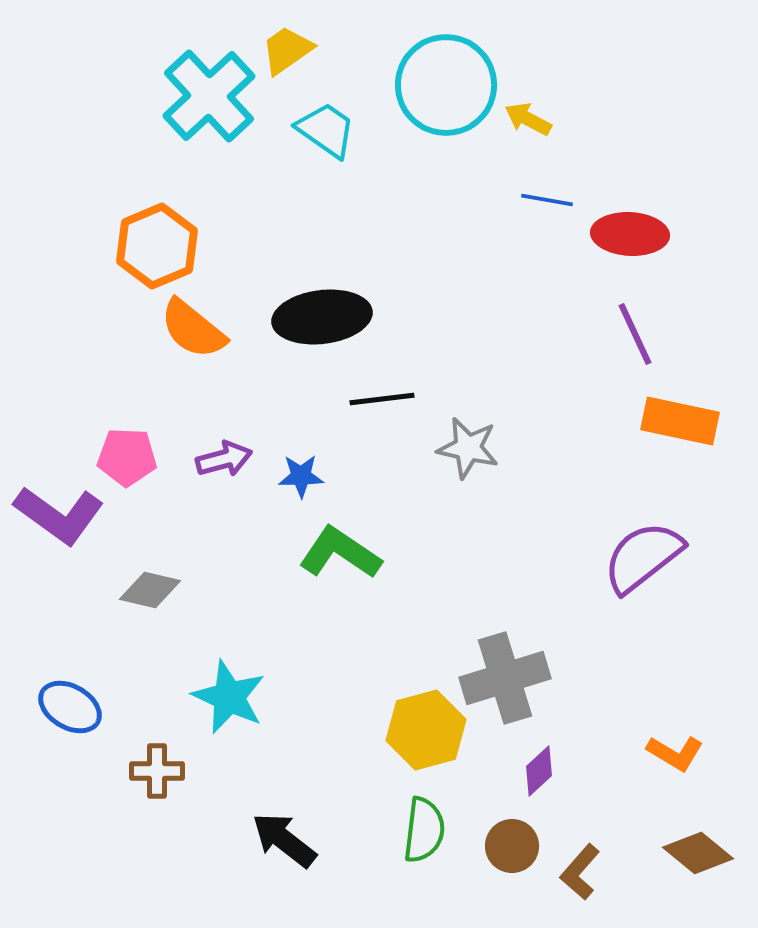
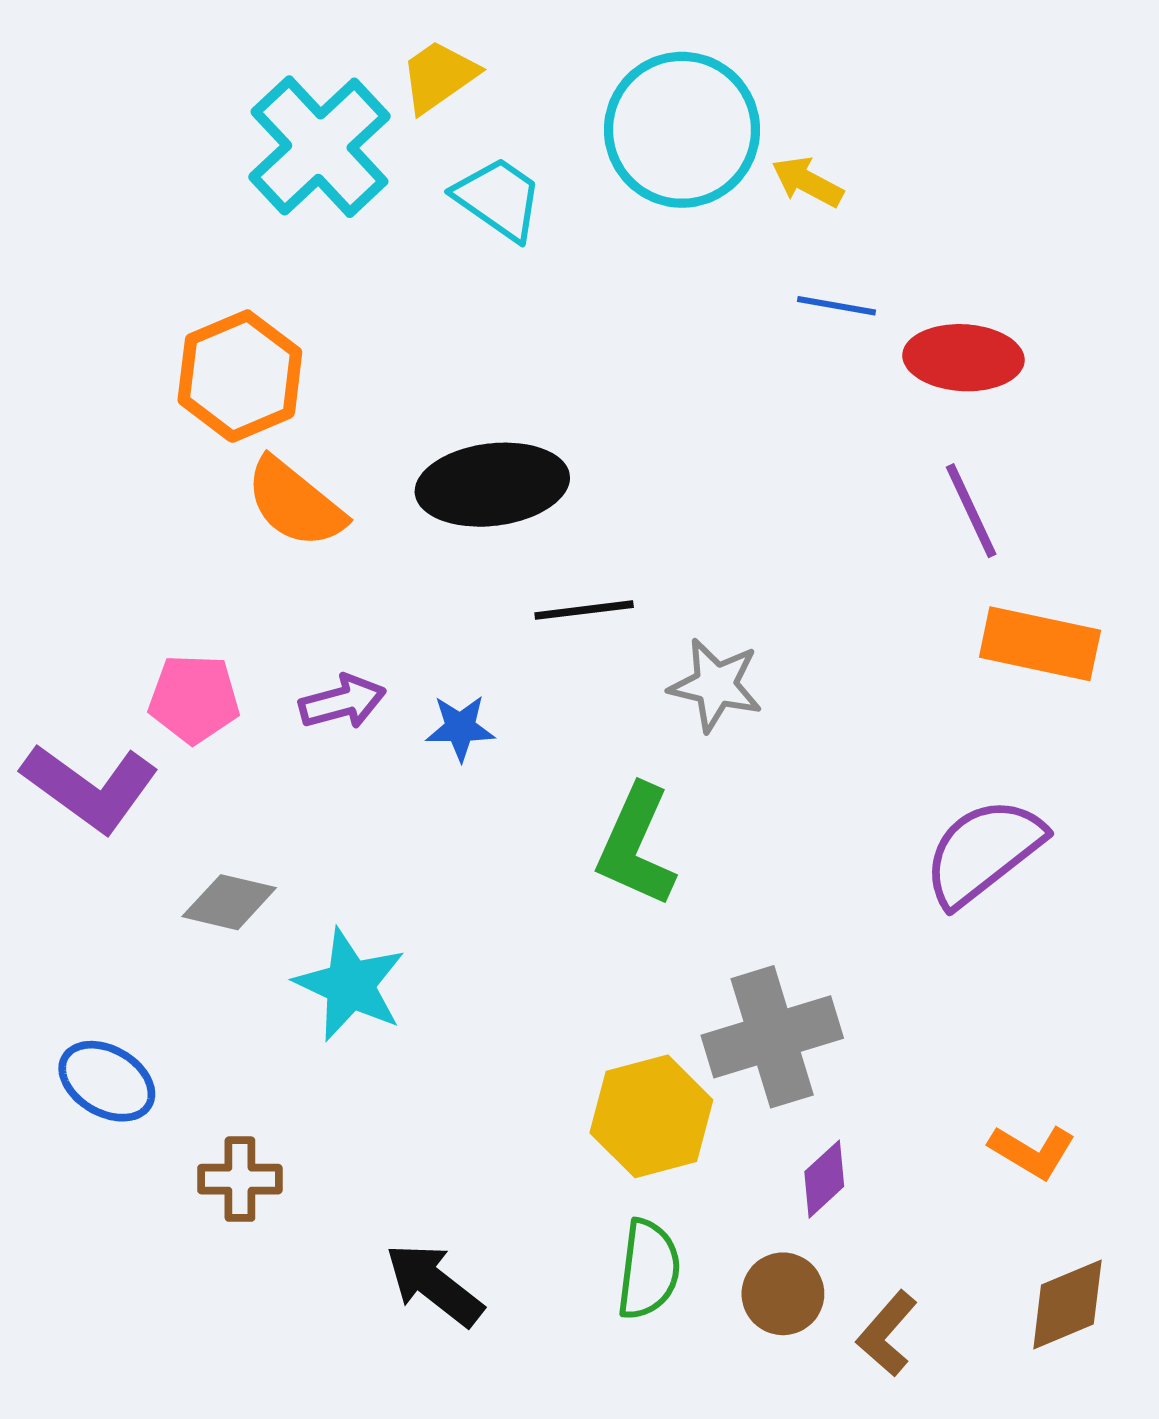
green L-shape: (340, 553) -> (636, 846), moved, turned -100
cyan star: (229, 697) -> (350, 985), moved
brown diamond: (698, 853) -> (1067, 1305), turned -62

